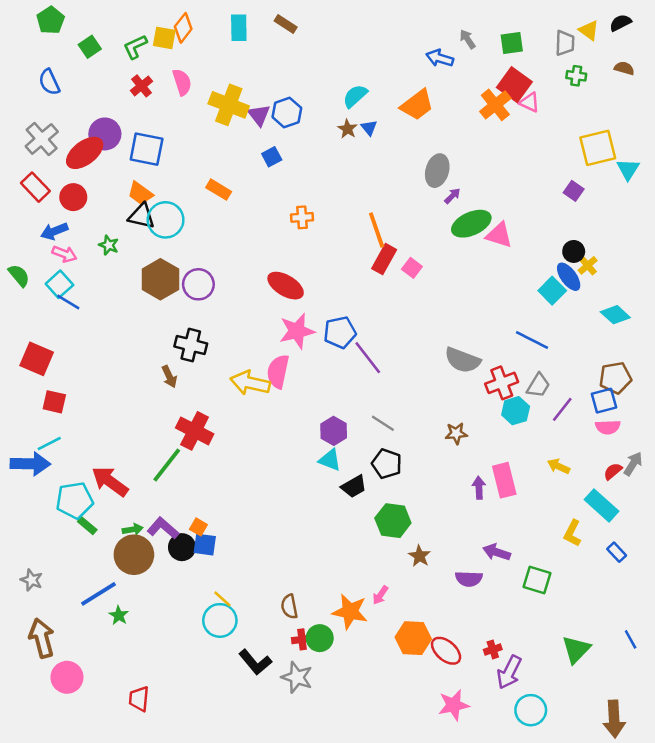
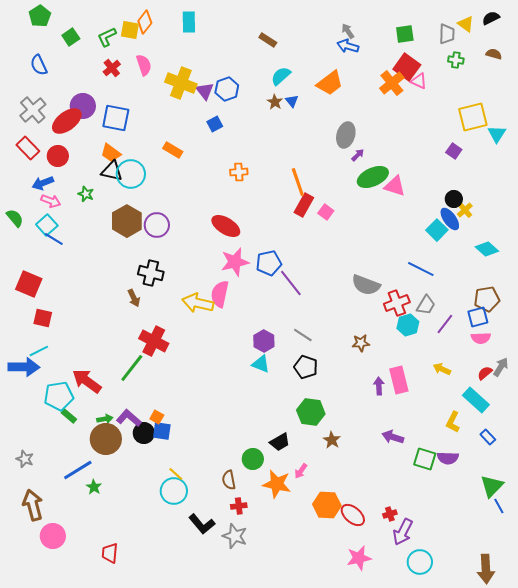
brown rectangle: (286, 24) -> (268, 40), moved
gray arrow: (468, 39) -> (348, 31), moved
black trapezoid: (354, 486) -> (280, 442), moved
purple semicircle: (469, 579) -> (448, 458), moved
green circle: (320, 638) -> (253, 459), moved
green triangle: (576, 649) -> (492, 486), moved

